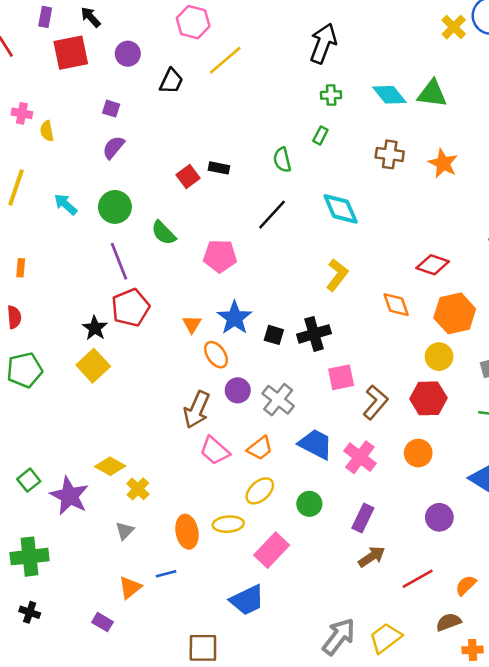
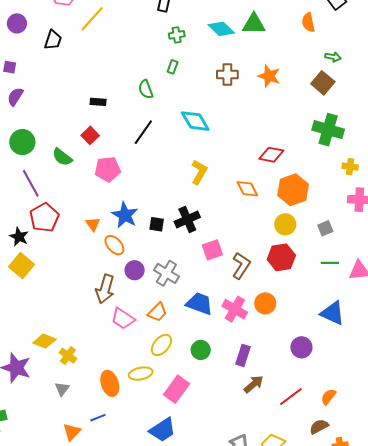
red square: (188, 177) -> (90, 135), moved
orange circle: (418, 453) -> (265, 303), moved

